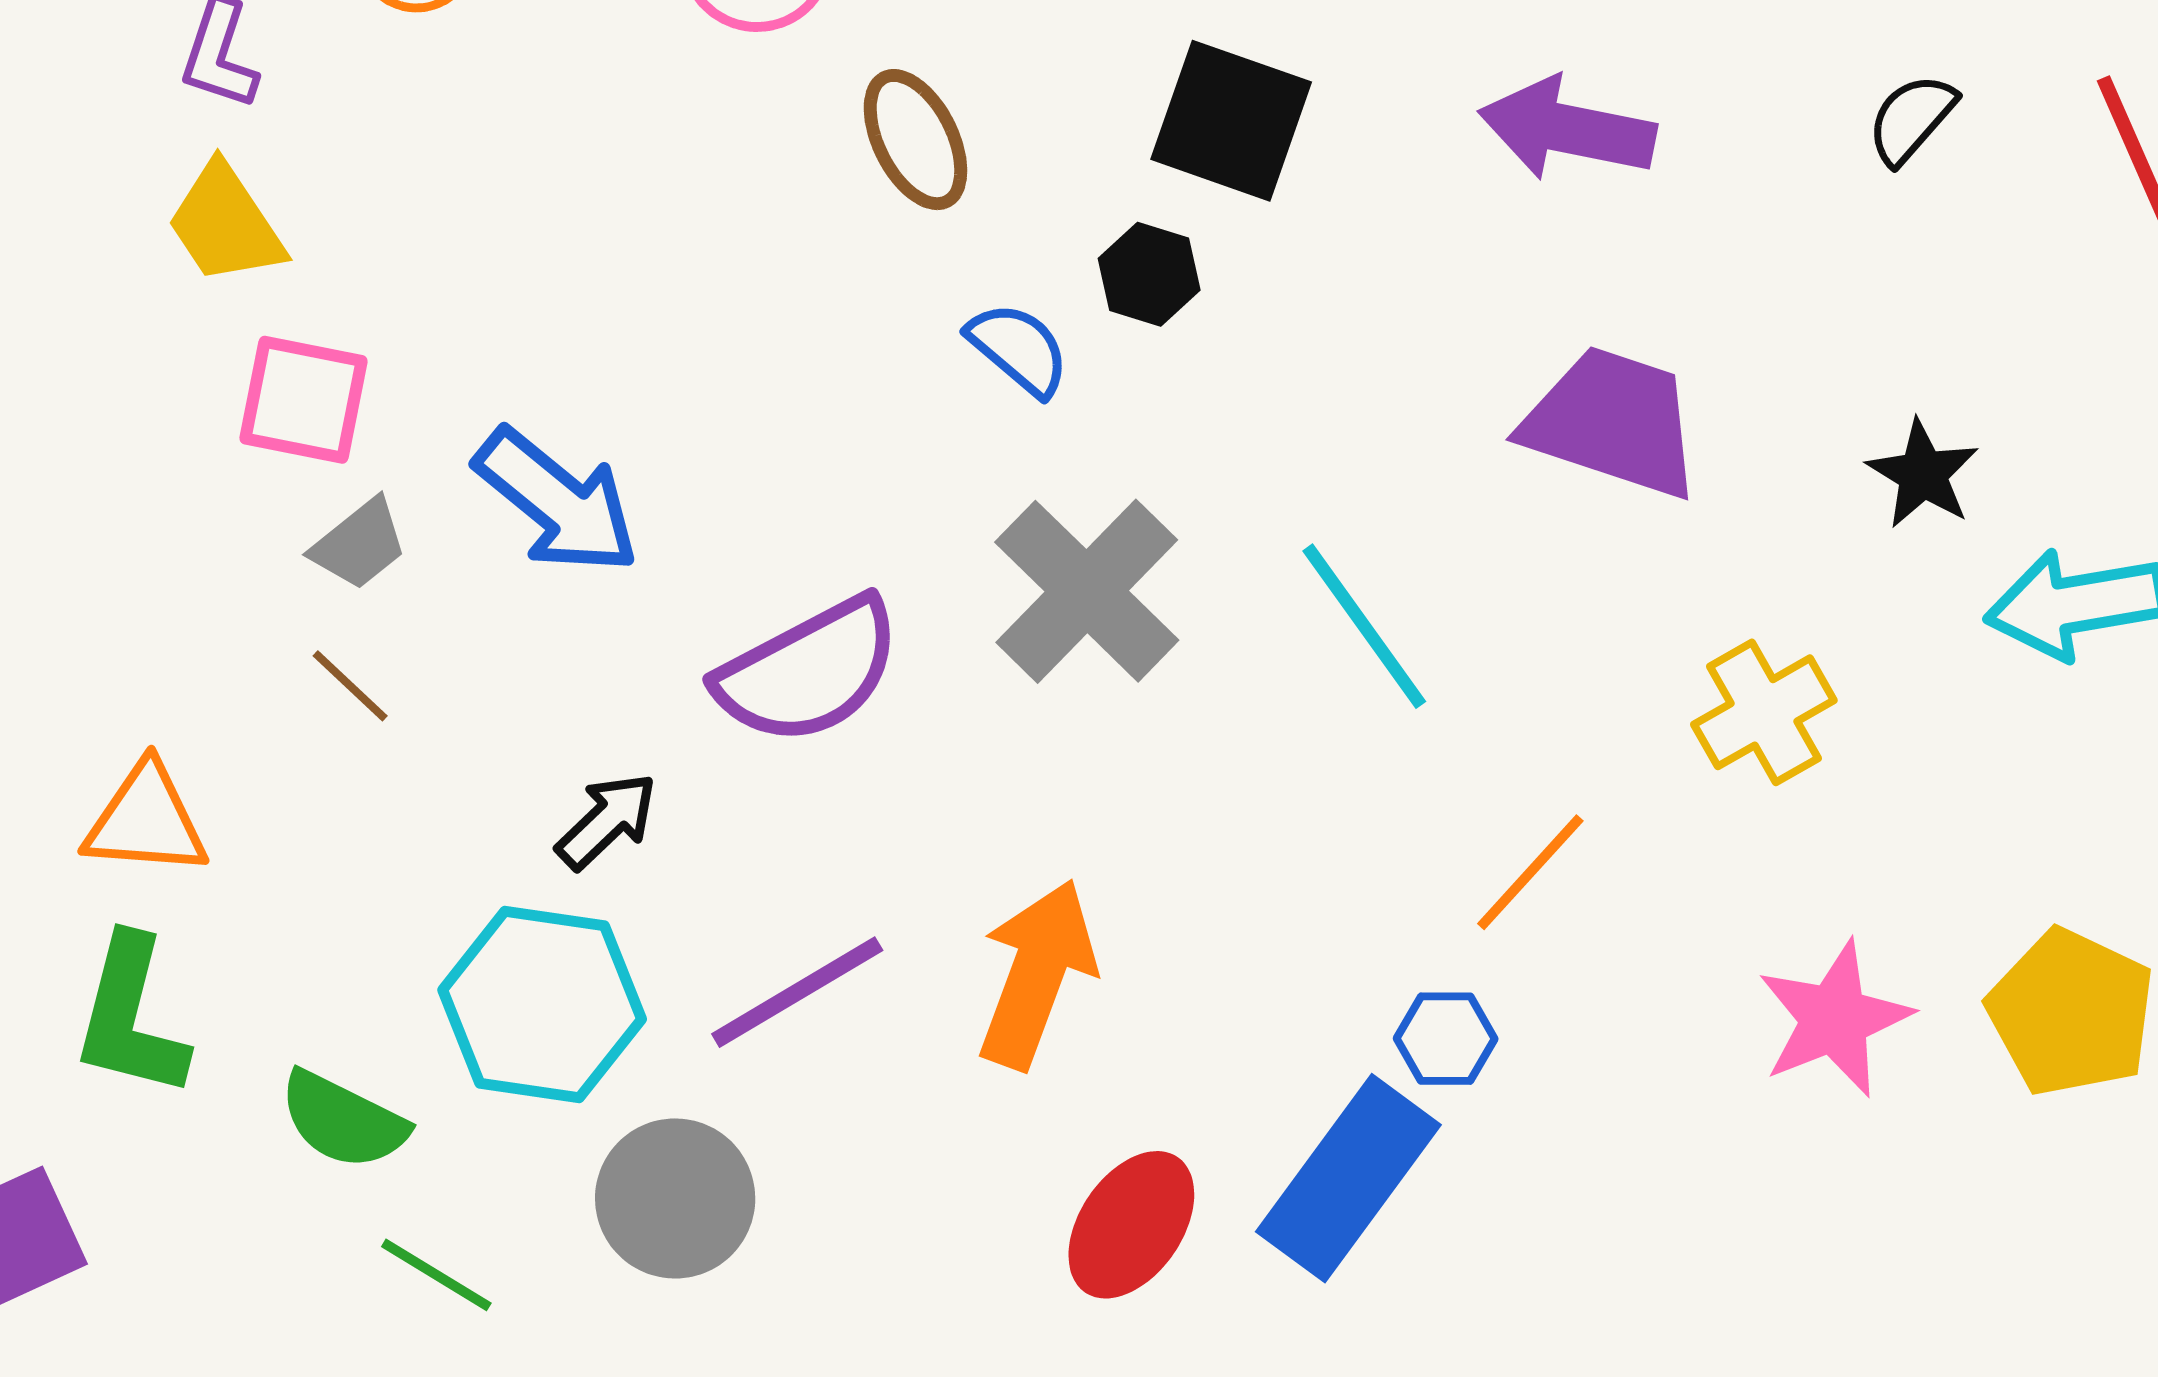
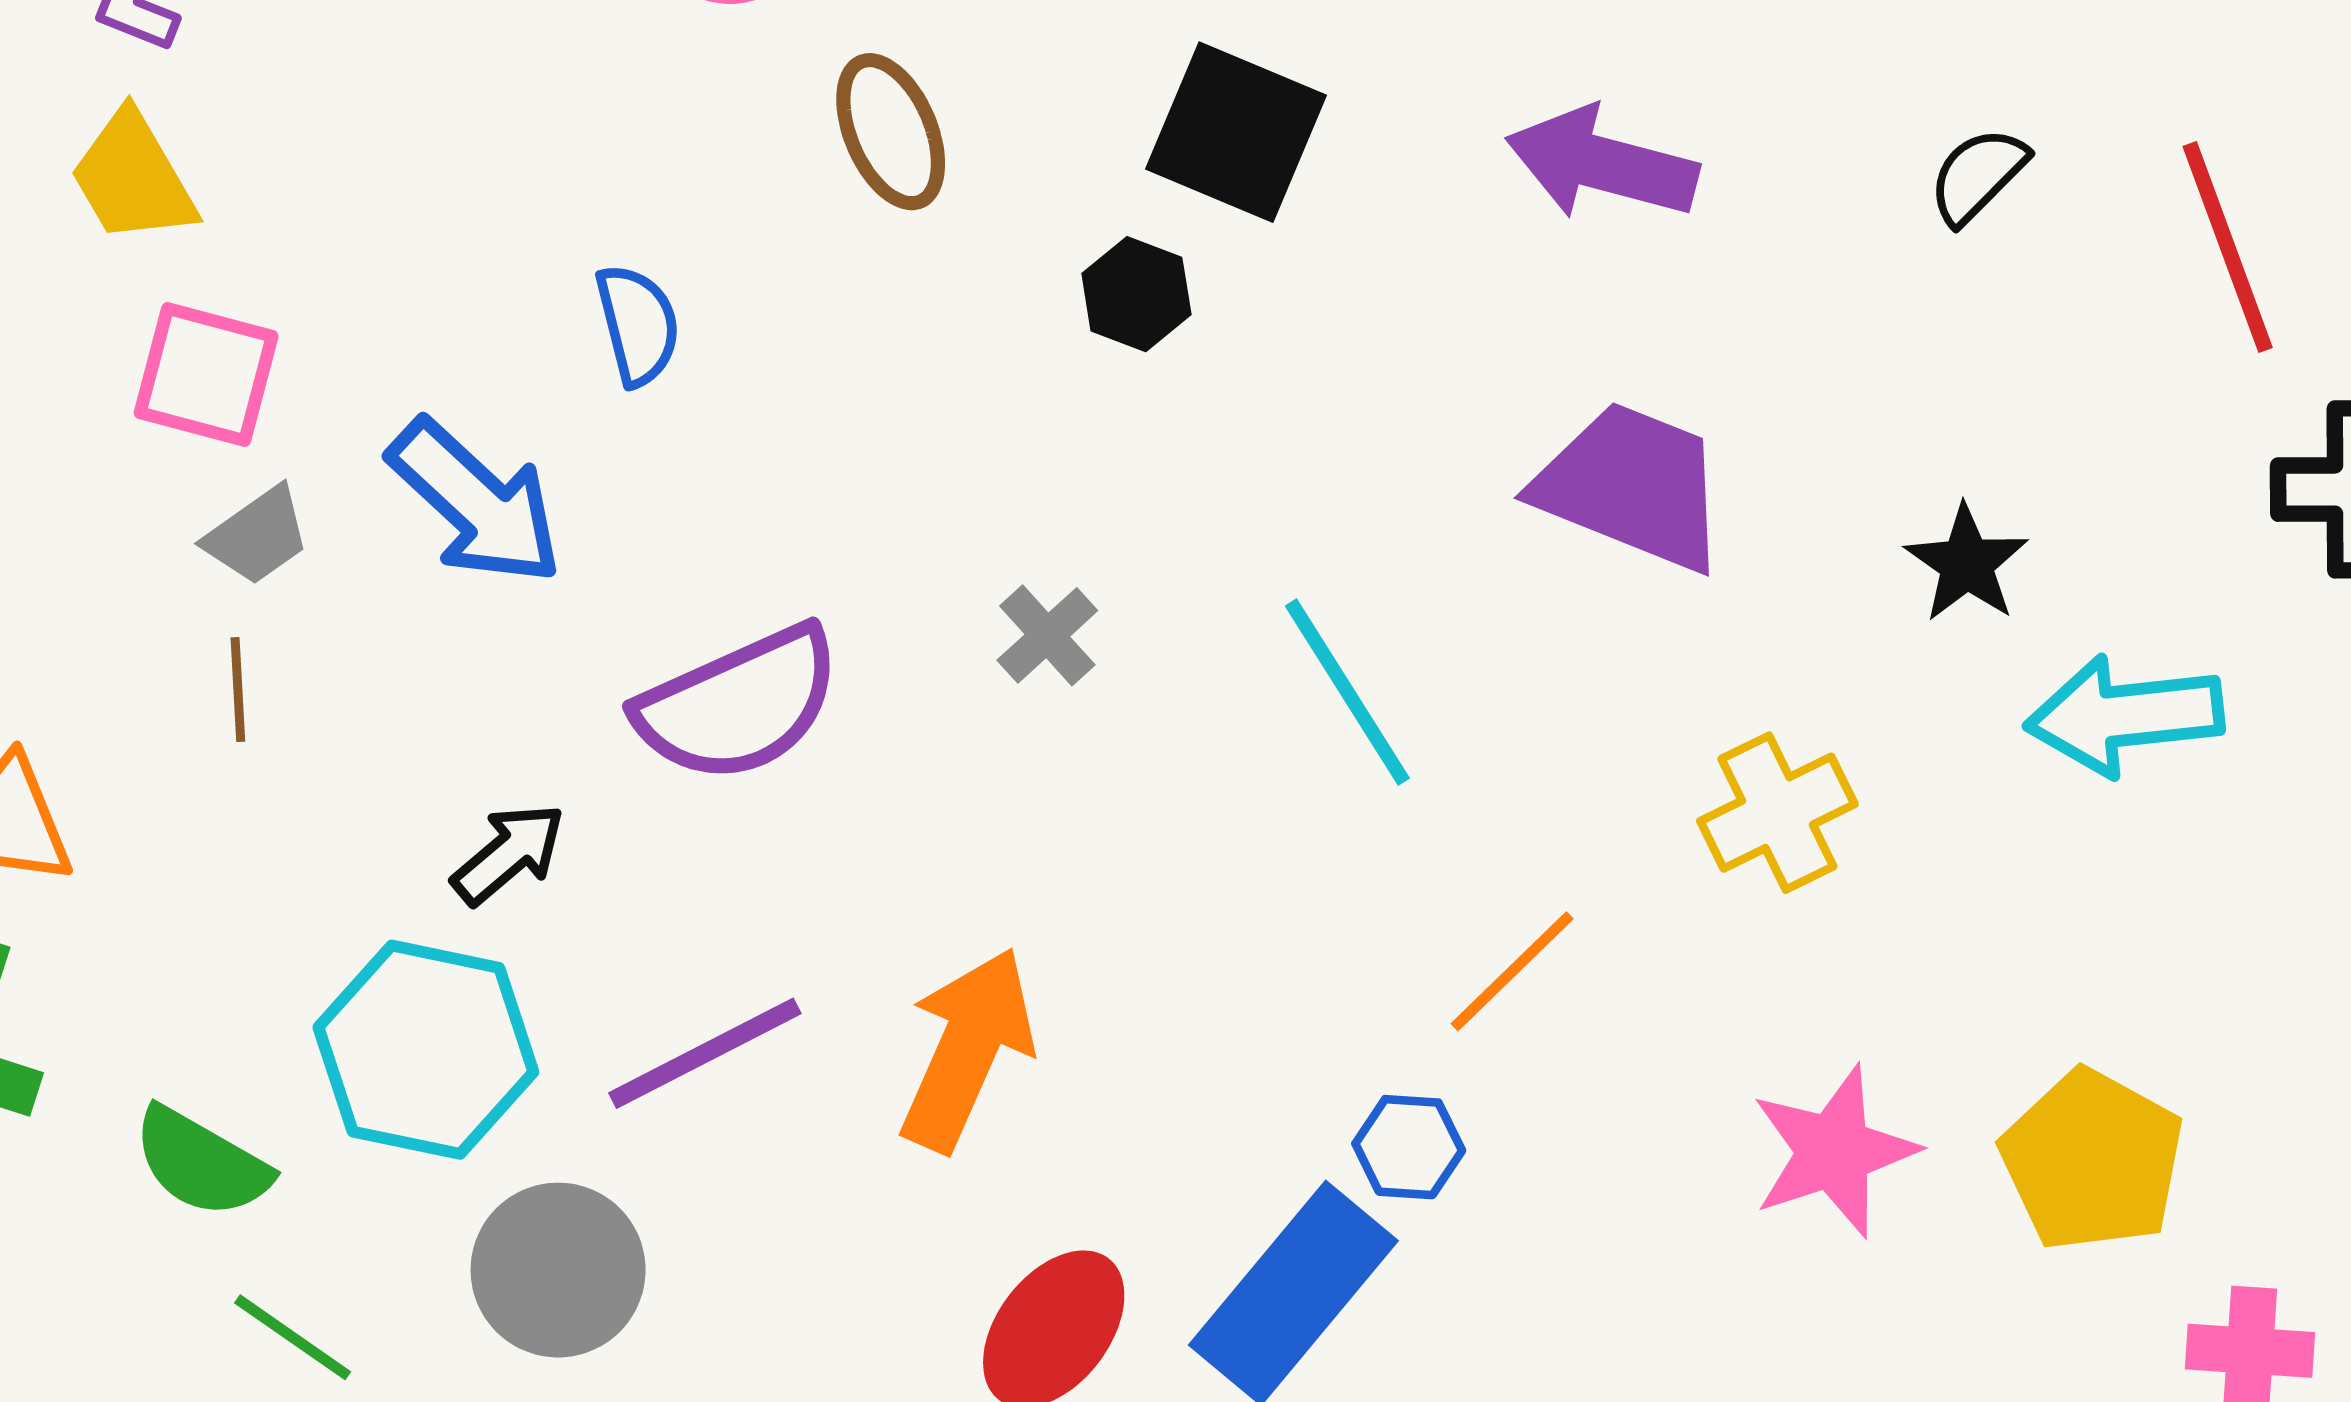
blue semicircle: (1019, 349) -> (638, 325), moved, turned 32
gray cross: (1087, 591) -> (1047, 635), size x0.5
brown line: (350, 686) -> (238, 690), turned 40

